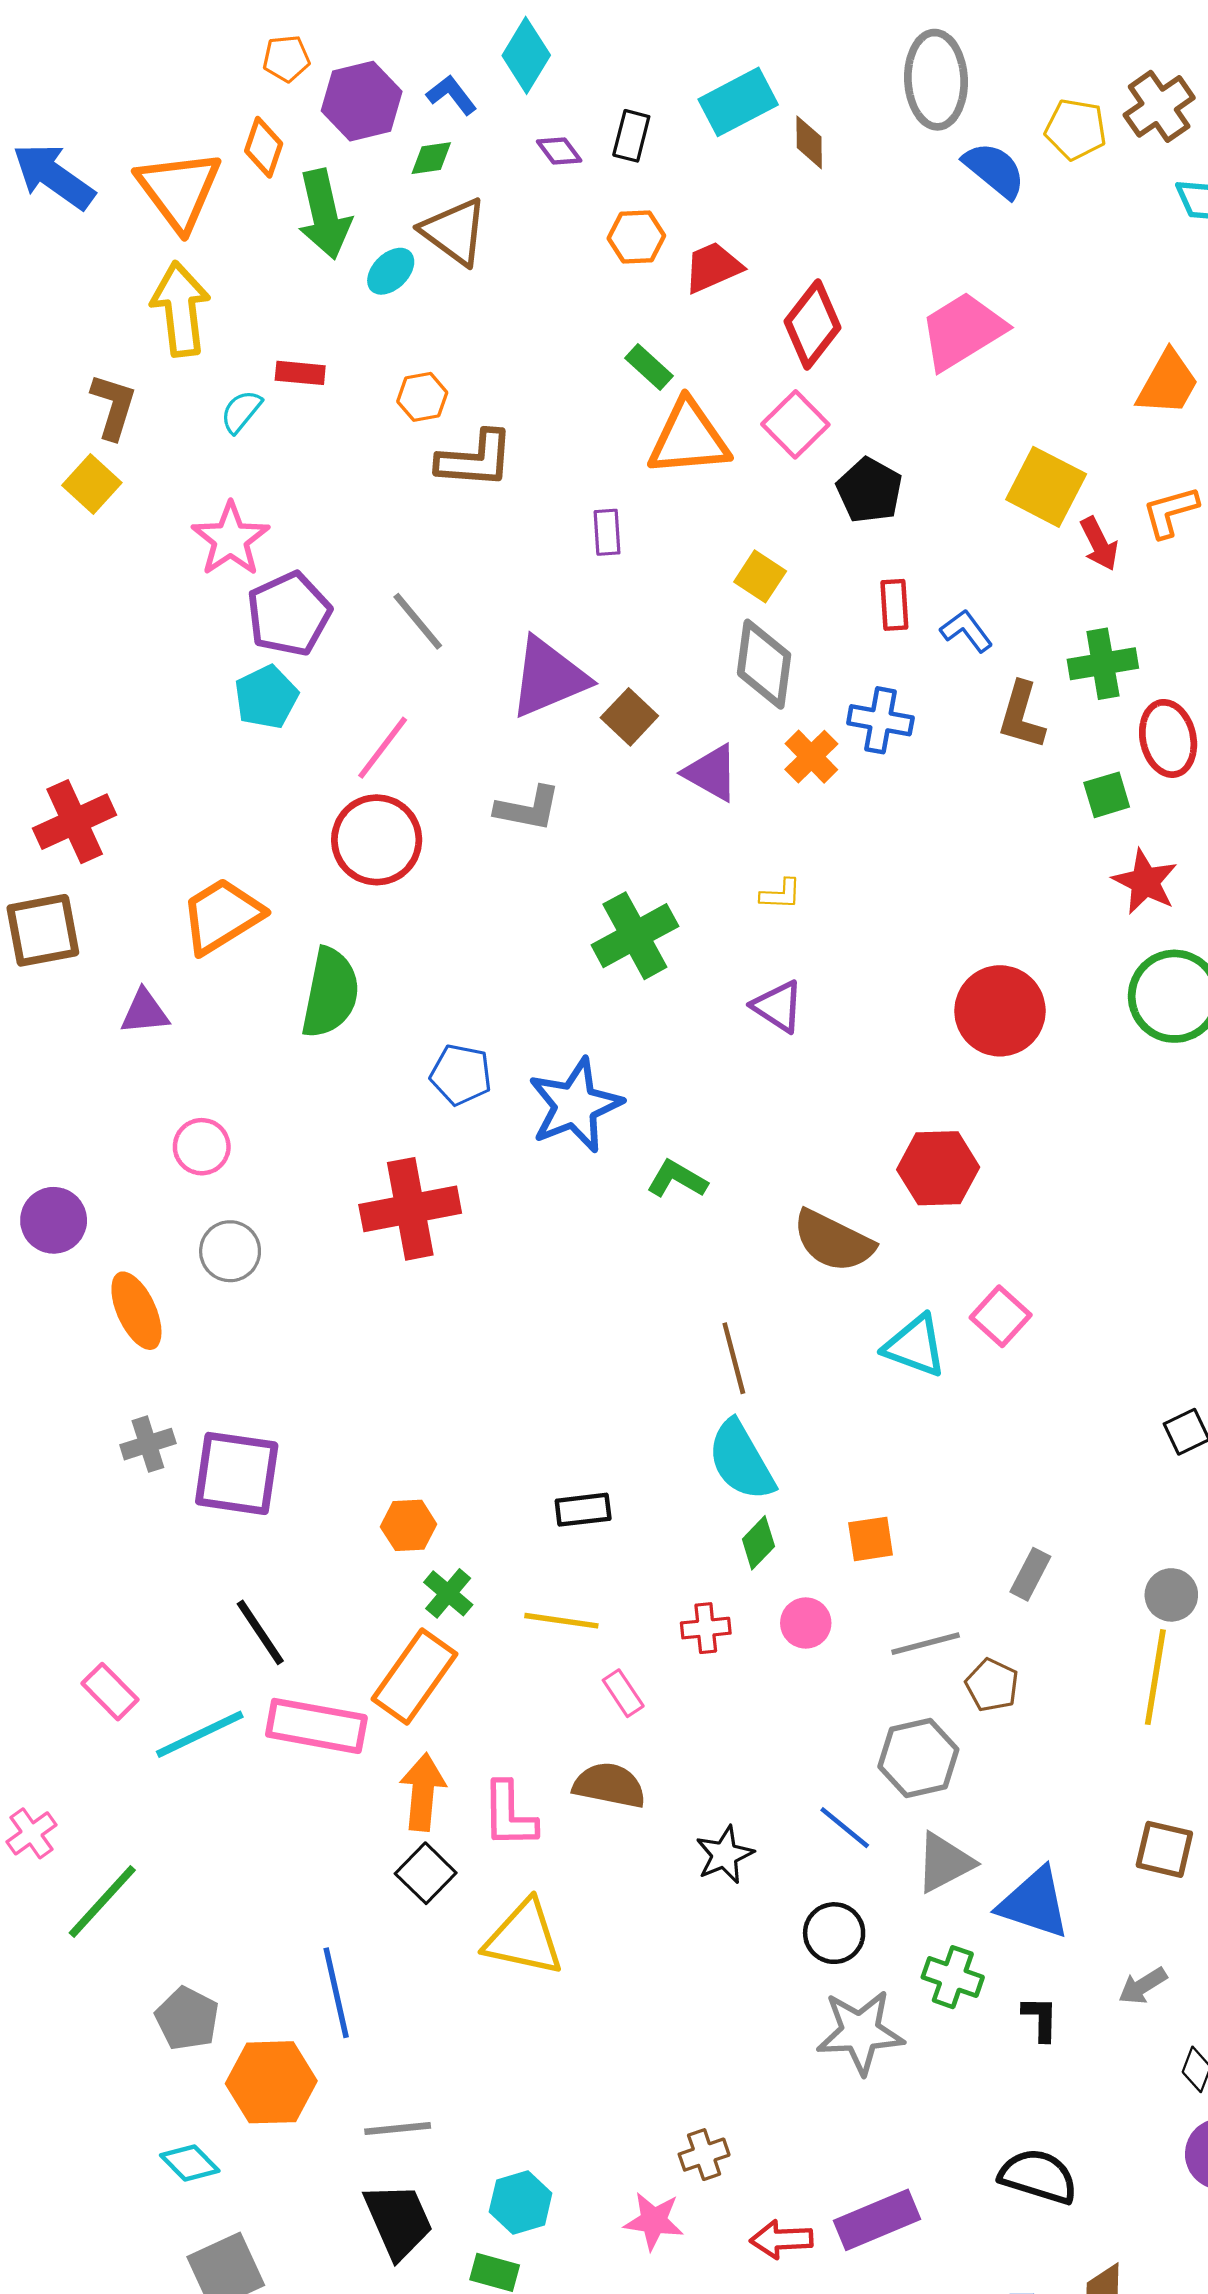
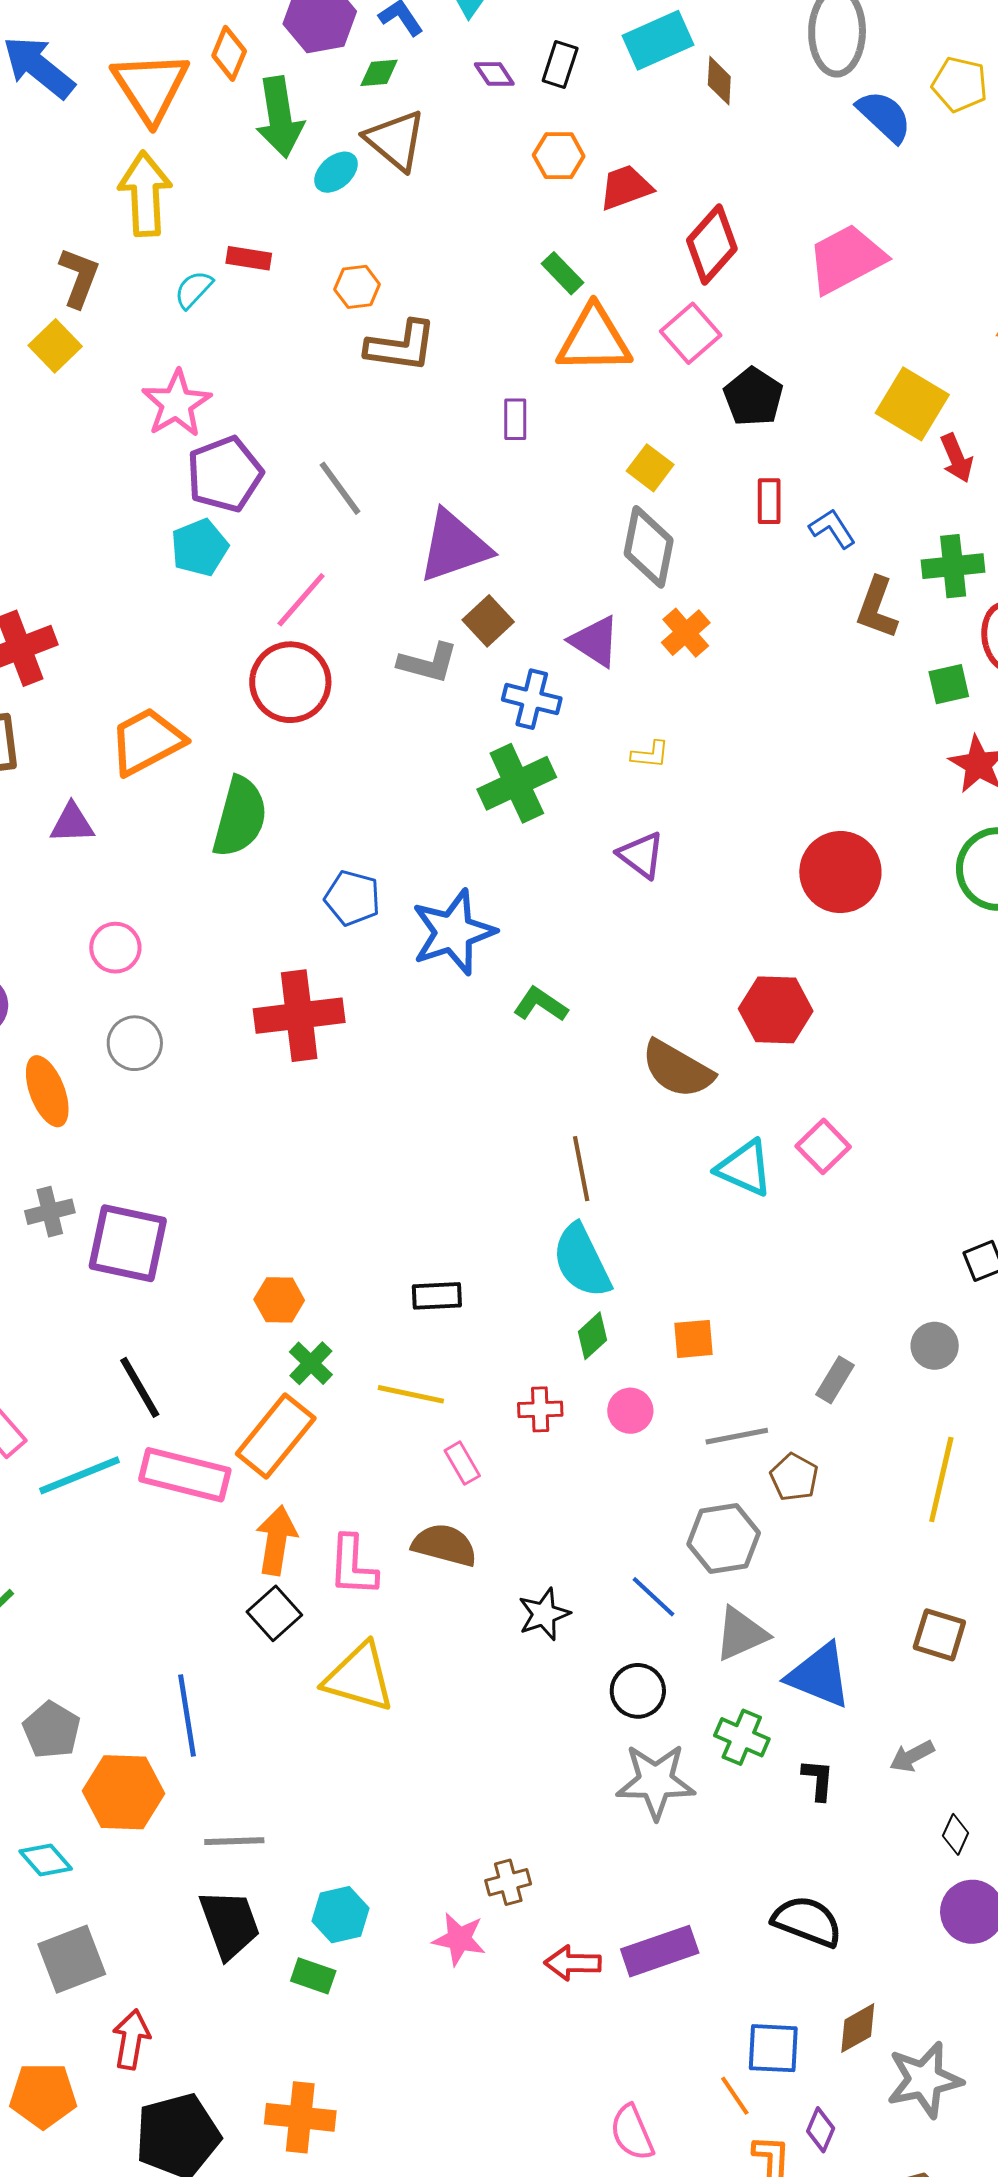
brown square: (629, 717) -> (488, 621), moved
blue cross: (880, 720) -> (532, 699), moved
gray circle: (1171, 1595) -> (935, 1346), moved

